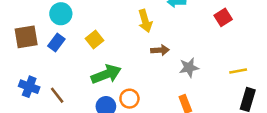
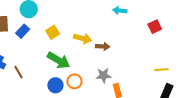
yellow arrow: (145, 21) -> (83, 38), moved, turned -66
gray star: (189, 67) -> (103, 75), moved
green arrow: (106, 74) -> (59, 60), turned 45

